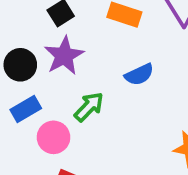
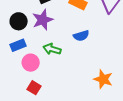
green arrow: (89, 107) -> (52, 49), turned -126

